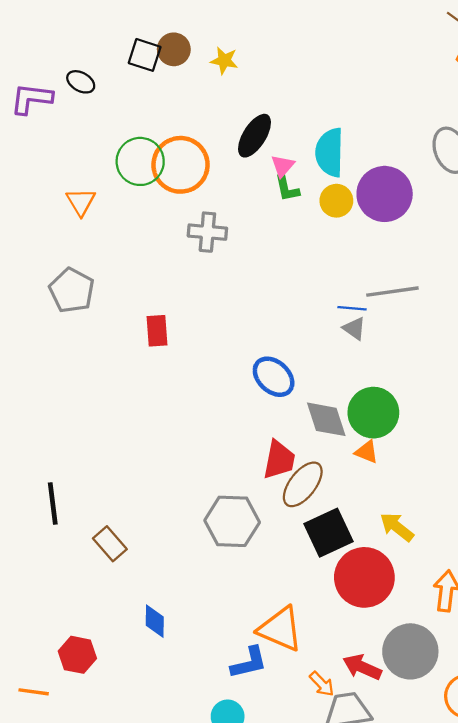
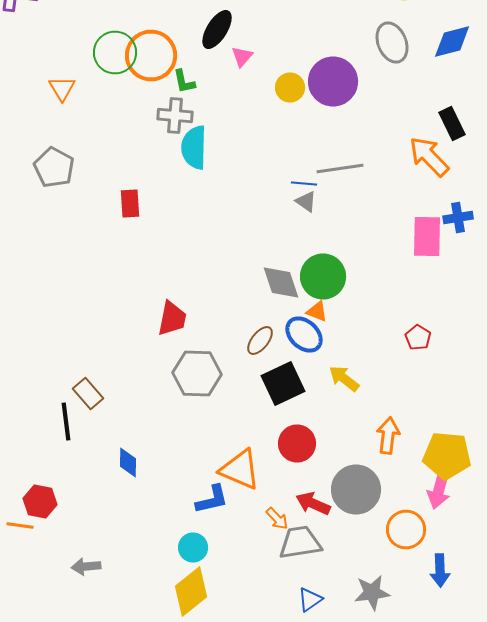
cyan semicircle: (330, 152) -> (194, 148), moved
green L-shape: (287, 188) -> (184, 82), moved
blue ellipse: (274, 377) -> (304, 334), moved
red trapezoid: (279, 460) -> (172, 318), moved
brown ellipse: (303, 484) -> (260, 340), size x0.7
black line: (53, 503) -> (66, 422), moved
red circle: (364, 577) -> (297, 444), moved, size x0.7
red hexagon: (77, 655) -> (40, 502), moved

